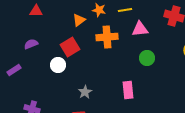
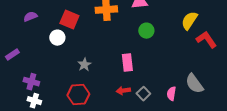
red square: (70, 47) -> (69, 20), turned -36
purple rectangle: (14, 70) -> (12, 55), moved

